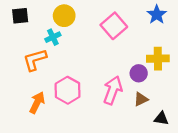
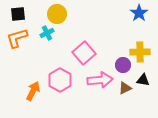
pink square: (114, 26) -> (84, 53), moved
orange L-shape: (35, 60) -> (17, 38), moved
pink arrow: (113, 90) -> (100, 80), turned 65
black triangle: (161, 118) -> (143, 80), moved

